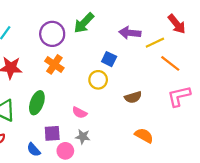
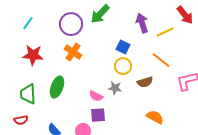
purple arrow: (130, 33) -> (142, 23), turned 66
orange line: (170, 63) -> (161, 60), moved
yellow circle: (98, 80) -> (123, 66), moved
purple square: (52, 133) -> (98, 115), moved
gray star: (83, 137) -> (115, 88), moved

